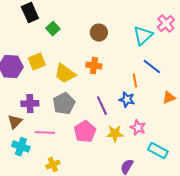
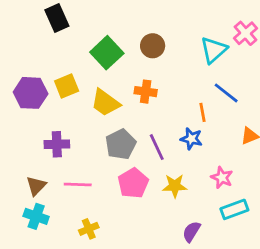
green square: (53, 29) -> (107, 53), moved, size x1.6
gray pentagon: (64, 104) -> (121, 144), moved
brown triangle: (15, 122) -> (36, 186), moved
pink star: (138, 128) -> (222, 178), moved
cyan cross: (21, 147) -> (36, 216), moved
cyan rectangle: (158, 151) -> (234, 209), turned -48

